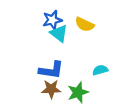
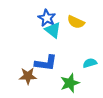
blue star: (52, 20) -> (47, 18), turned -30
brown star: (51, 89) -> (28, 76), moved

